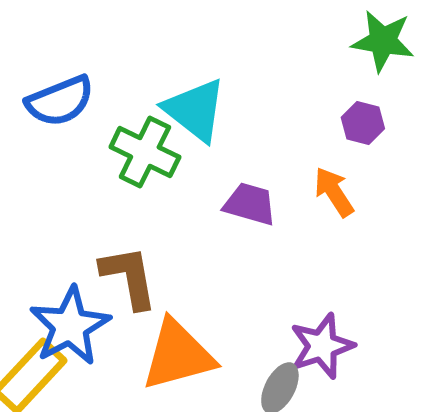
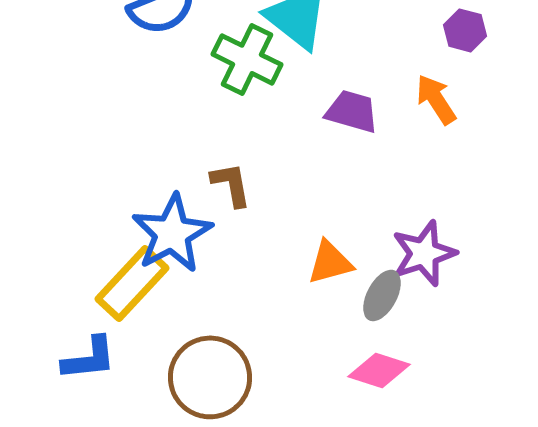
brown L-shape: (129, 277) -> (231, 184), size x0.7
orange triangle: (178, 355) -> (330, 262), moved, size x0.6

